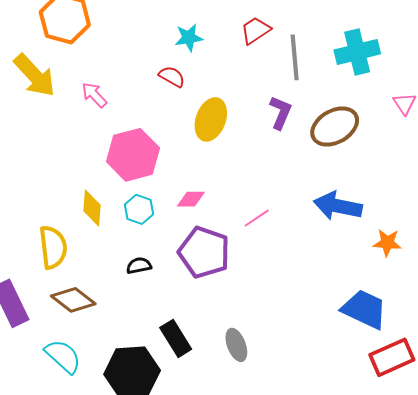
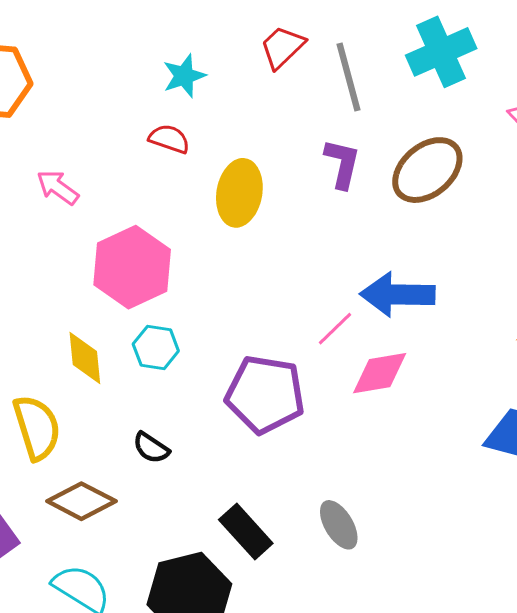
pink diamond: (191, 199) -> (380, 373), moved, size x1.4
blue arrow: (338, 206) -> (397, 294), moved
black semicircle: (139, 266) -> (151, 448), moved, turned -125

